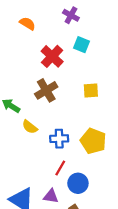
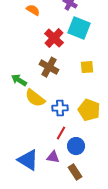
cyan square: (81, 45) -> (79, 28), size x1.6
brown cross: (46, 90) -> (49, 67), turned -30
yellow semicircle: (30, 127) -> (35, 98), size x1.5

